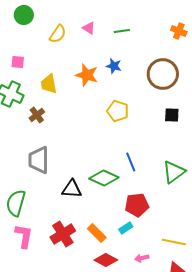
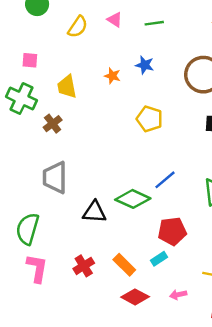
orange star: (87, 75) -> (112, 76), size x0.6
blue line: (131, 162) -> (165, 180), turned 72
red cross: (63, 234) -> (84, 266), size x0.7

